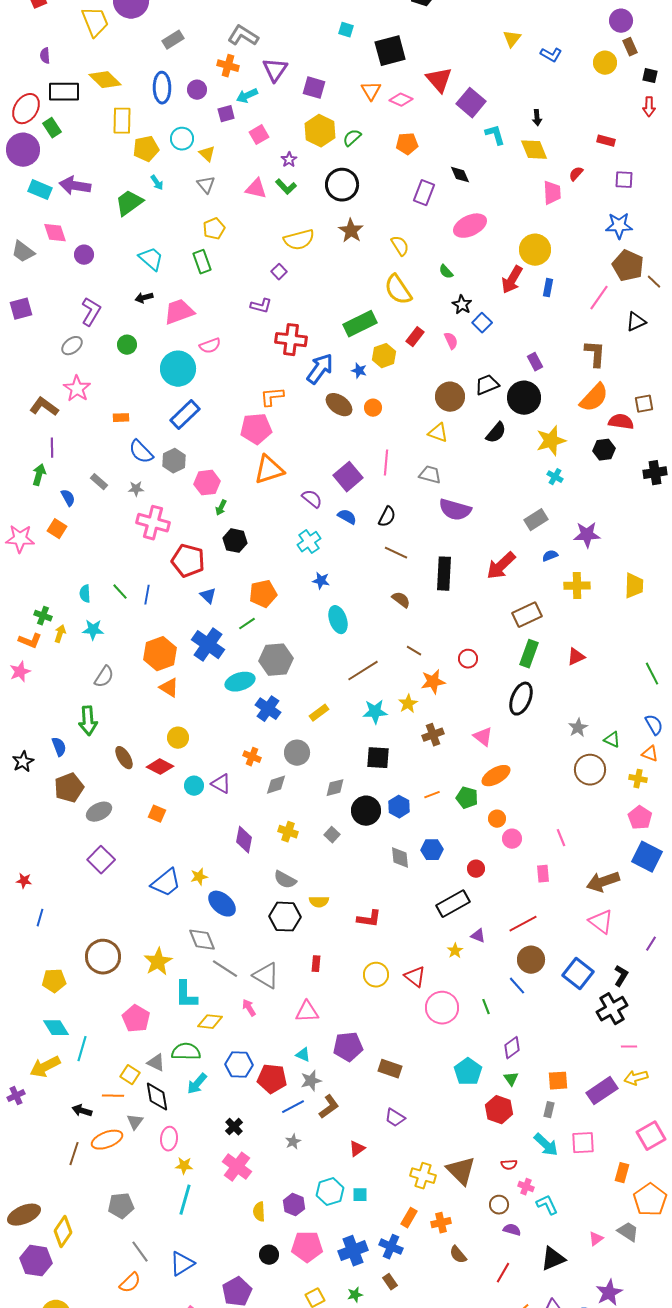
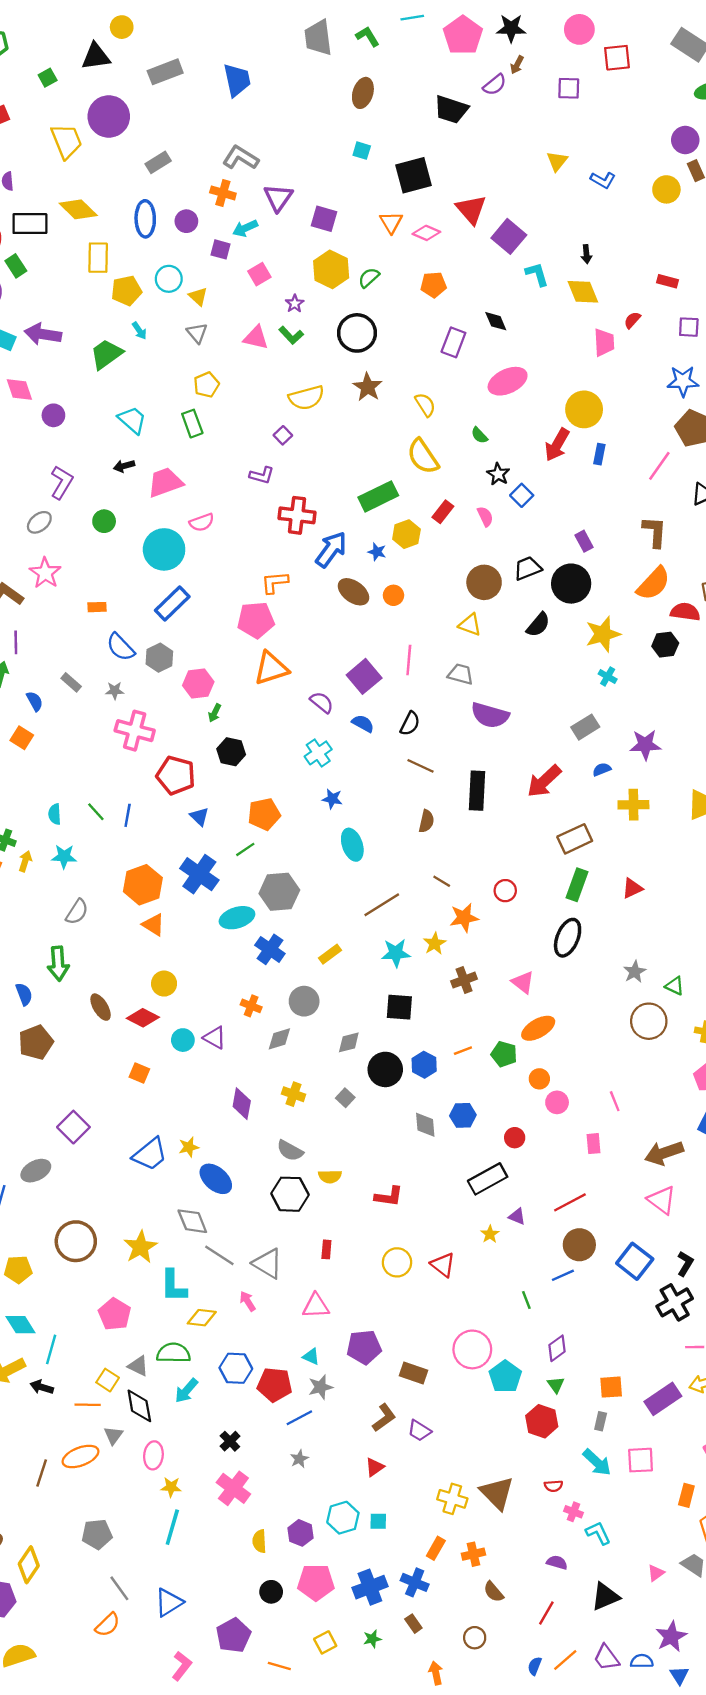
purple square: (226, 114) -> (221, 249), turned 30
brown semicircle: (401, 600) -> (426, 821), turned 66
gray ellipse: (99, 812) -> (36, 1171), moved
blue line: (517, 986) -> (563, 1275), turned -72
pink circle: (442, 1008) -> (472, 1349), moved
brown L-shape: (329, 1107) -> (384, 1418), moved
black arrow: (82, 1111) -> (42, 1387), moved
brown circle: (499, 1205) -> (475, 1638), moved

